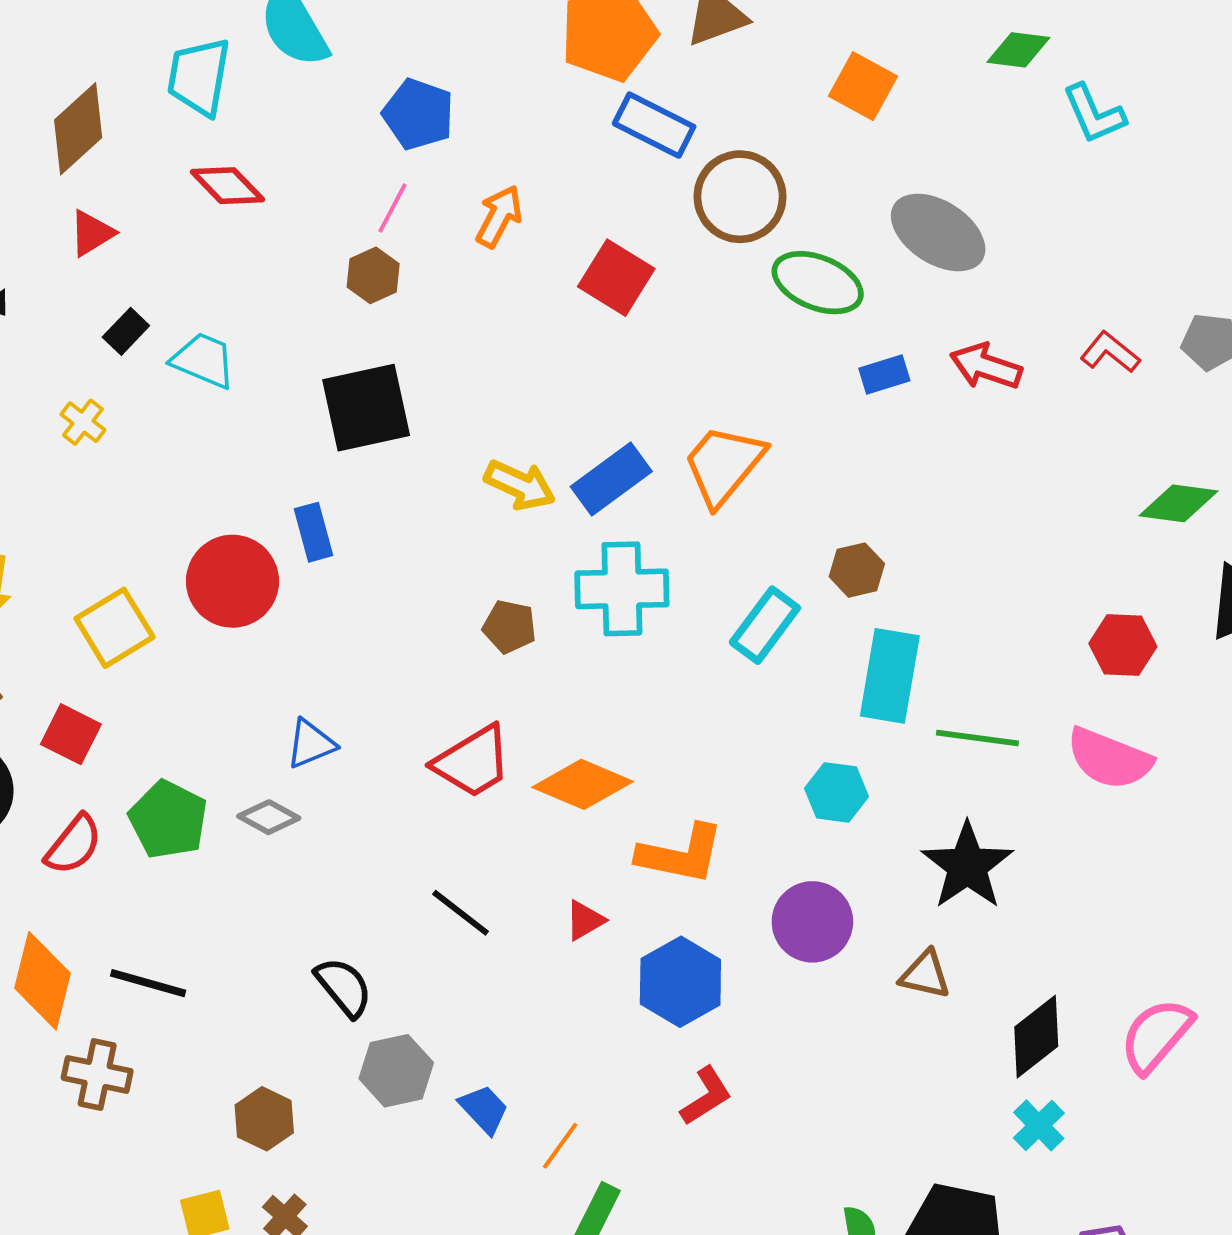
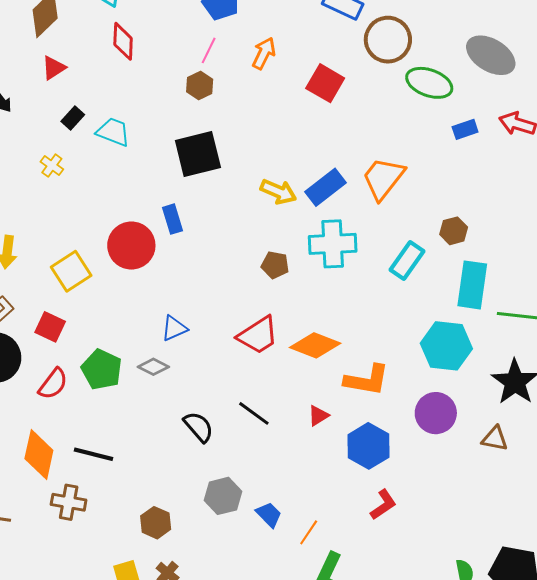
red diamond: (227, 186) -> (123, 41), turned 48
cyan hexagon: (837, 792) -> (446, 346), size x1.6
black semicircle: (344, 987) -> (198, 427), moved

